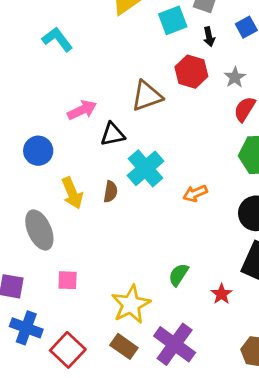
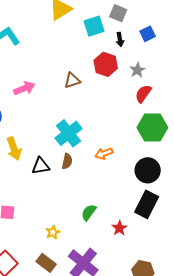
brown triangle: (147, 96) -> (72, 80), size x0.7
black triangle: (113, 134) -> (41, 166), moved
brown semicircle: (110, 192) -> (67, 161), moved
yellow star: (131, 304) -> (53, 232), size x0.5

